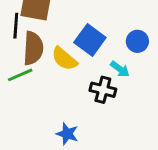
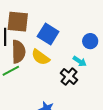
blue square: (90, 40) -> (48, 34), moved
black cross: (103, 90) -> (69, 77), turned 30

